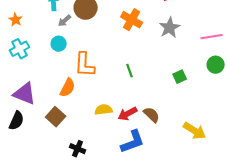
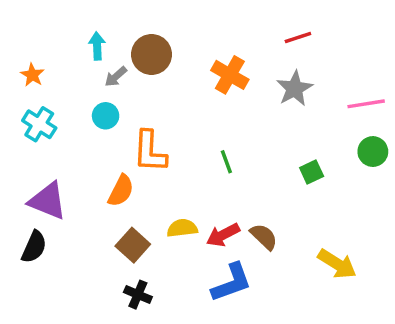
cyan cross: (20, 49) -> (39, 124), turned -30
brown square: (56, 117) -> (133, 245), moved

